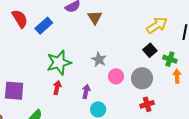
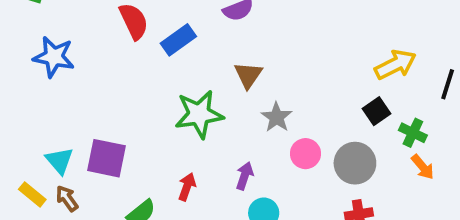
brown triangle: (95, 17) -> (248, 75), moved
orange arrow: (177, 76) -> (423, 167), turned 136
red arrow: (57, 88) -> (187, 187), moved

